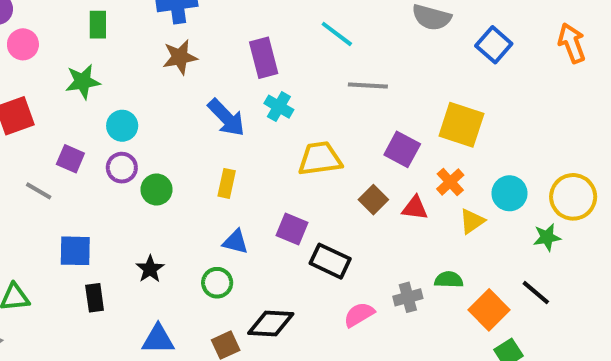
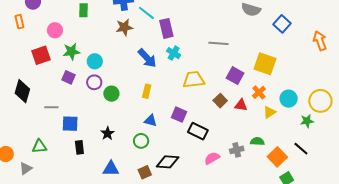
cyan line: (337, 34) -> (146, 13), moved
orange arrow: (572, 43) -> (320, 41), moved
pink circle: (23, 44) -> (55, 30), moved
green star: (83, 82) -> (71, 52), moved
gray line: (39, 191) -> (51, 107), moved, turned -32

